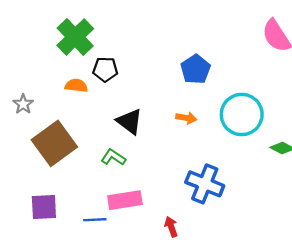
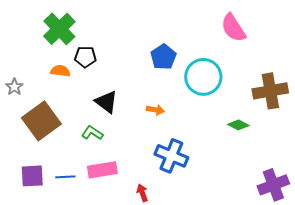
cyan circle: (242, 114) -> (203, 77), moved
orange arrow: (186, 118) -> (155, 110), moved
blue line: (95, 220) -> (65, 177), moved

